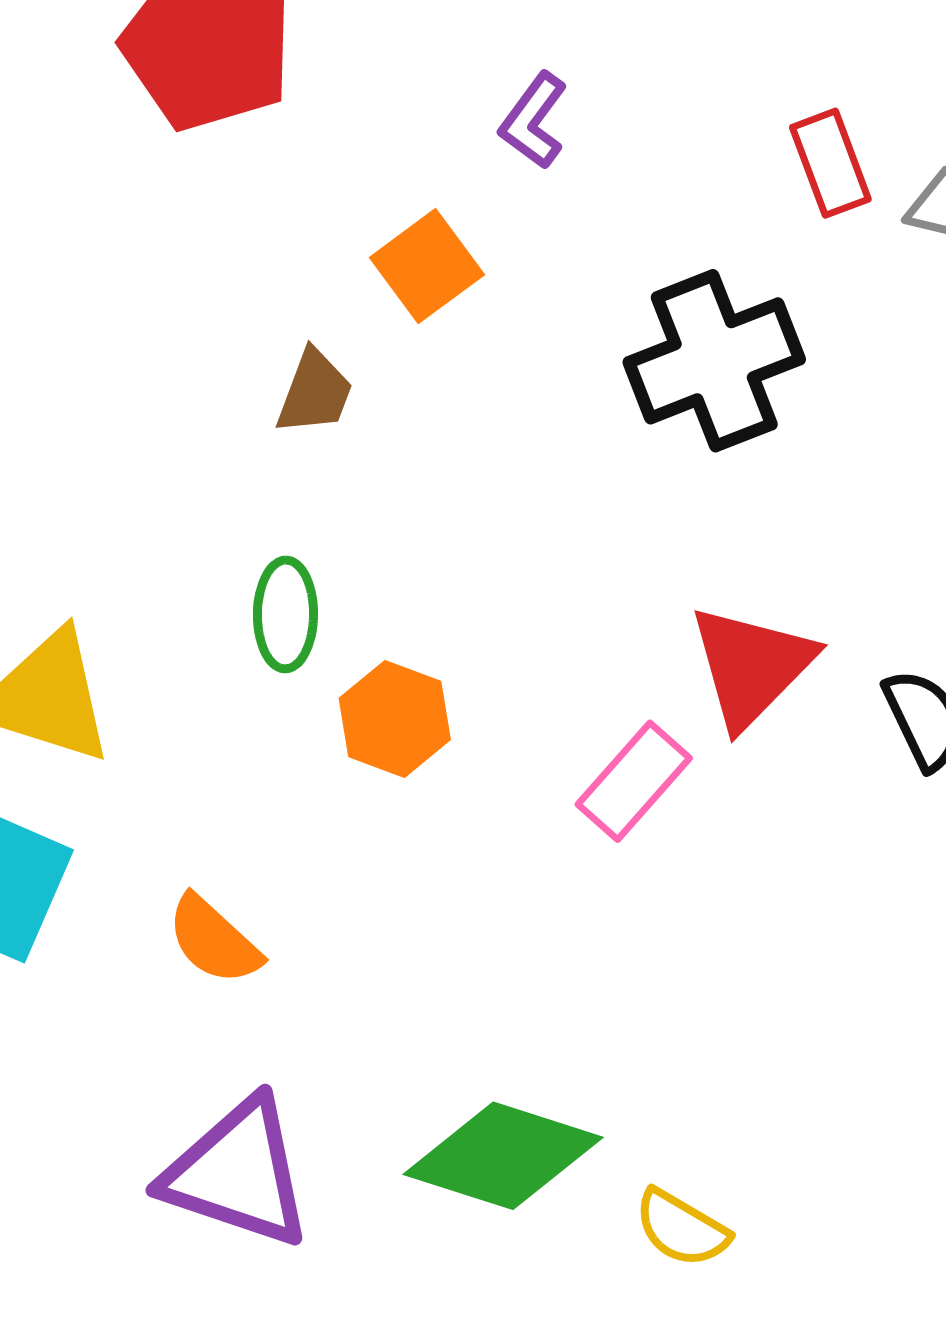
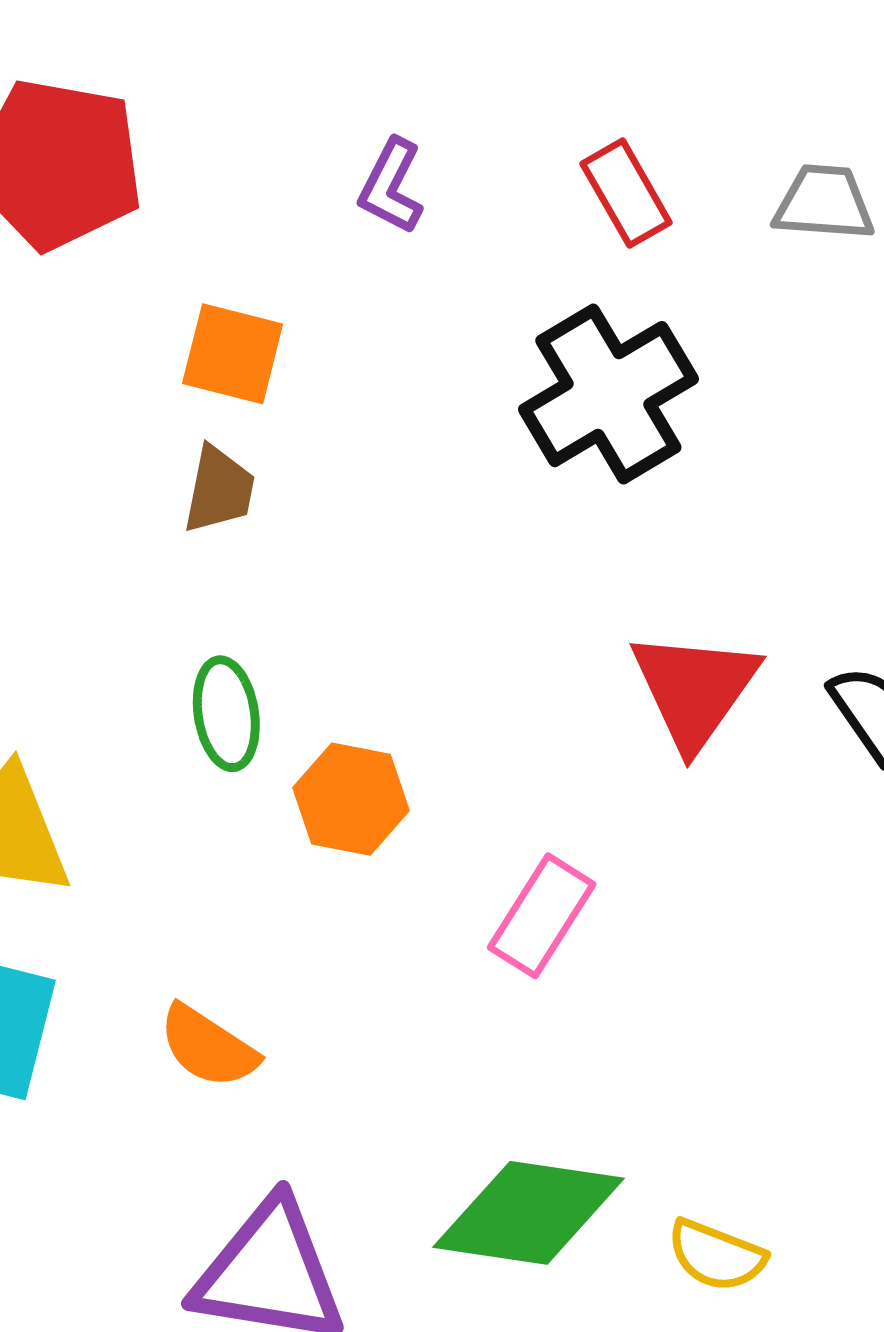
red rectangle: (830, 163) -> (626, 193), moved
orange square: (427, 266) -> (233, 354), moved, turned -30
pink rectangle: (634, 781) -> (542, 916), moved

